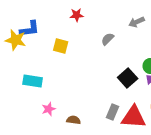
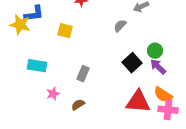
gray semicircle: (108, 39) -> (120, 26), moved
gray rectangle: (113, 112) -> (83, 74), moved
brown semicircle: (74, 120) -> (78, 105), turned -40

